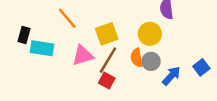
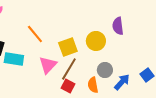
yellow circle: (150, 34) -> (96, 41), moved
pink triangle: (83, 55) -> (48, 65), turned -30
orange semicircle: (137, 58) -> (93, 85), moved

